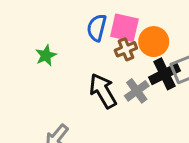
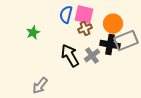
orange circle: (154, 42) -> (113, 24), moved
black cross: (164, 74) -> (110, 45), turned 36

